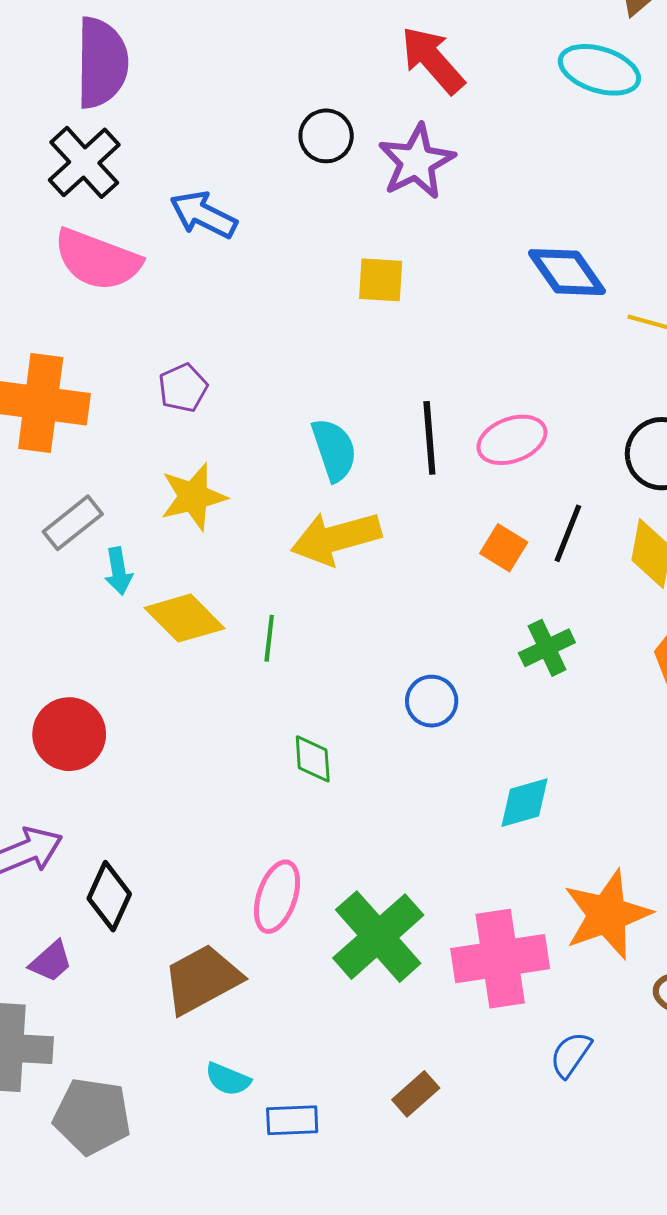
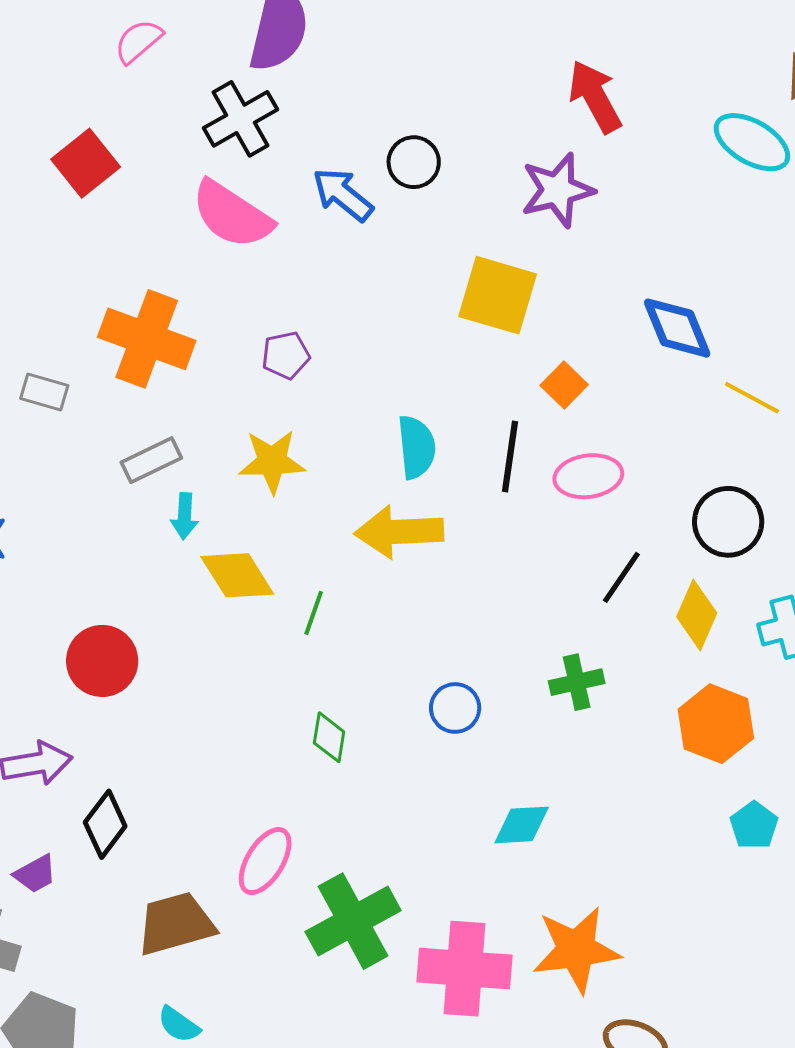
black circle: (326, 136) -> (414, 162), moved
yellow square: (381, 280) -> (498, 295), size x1.6
orange square: (504, 548) -> (564, 385), moved

